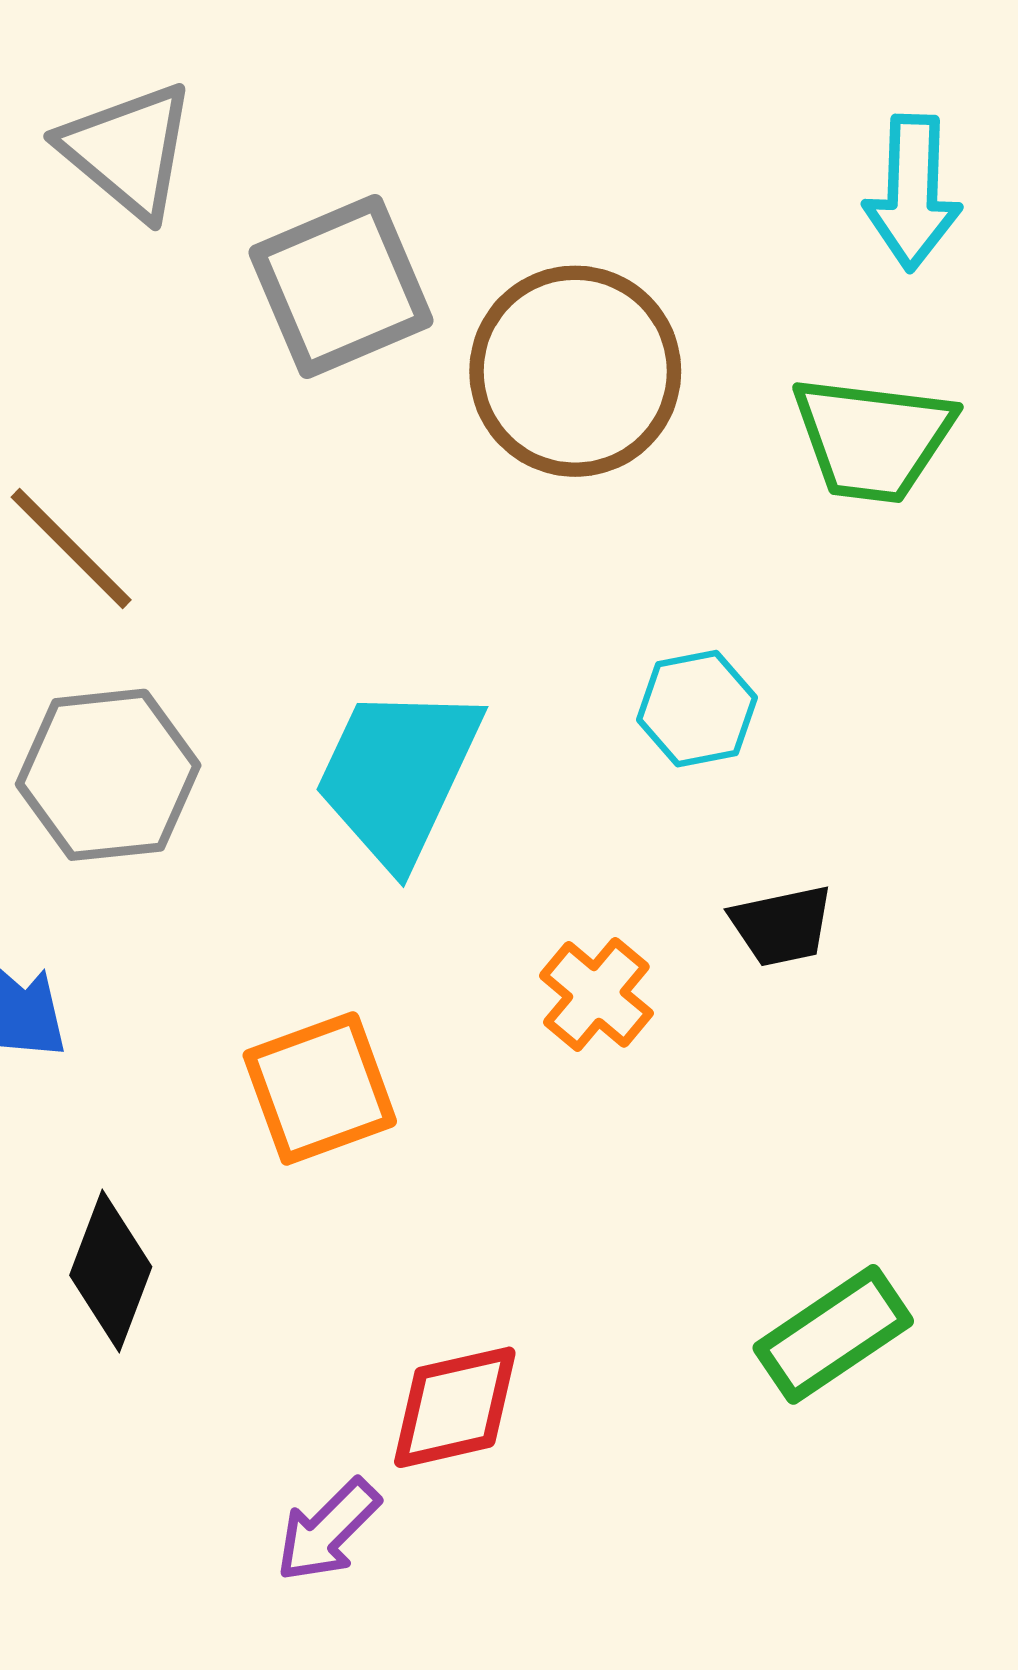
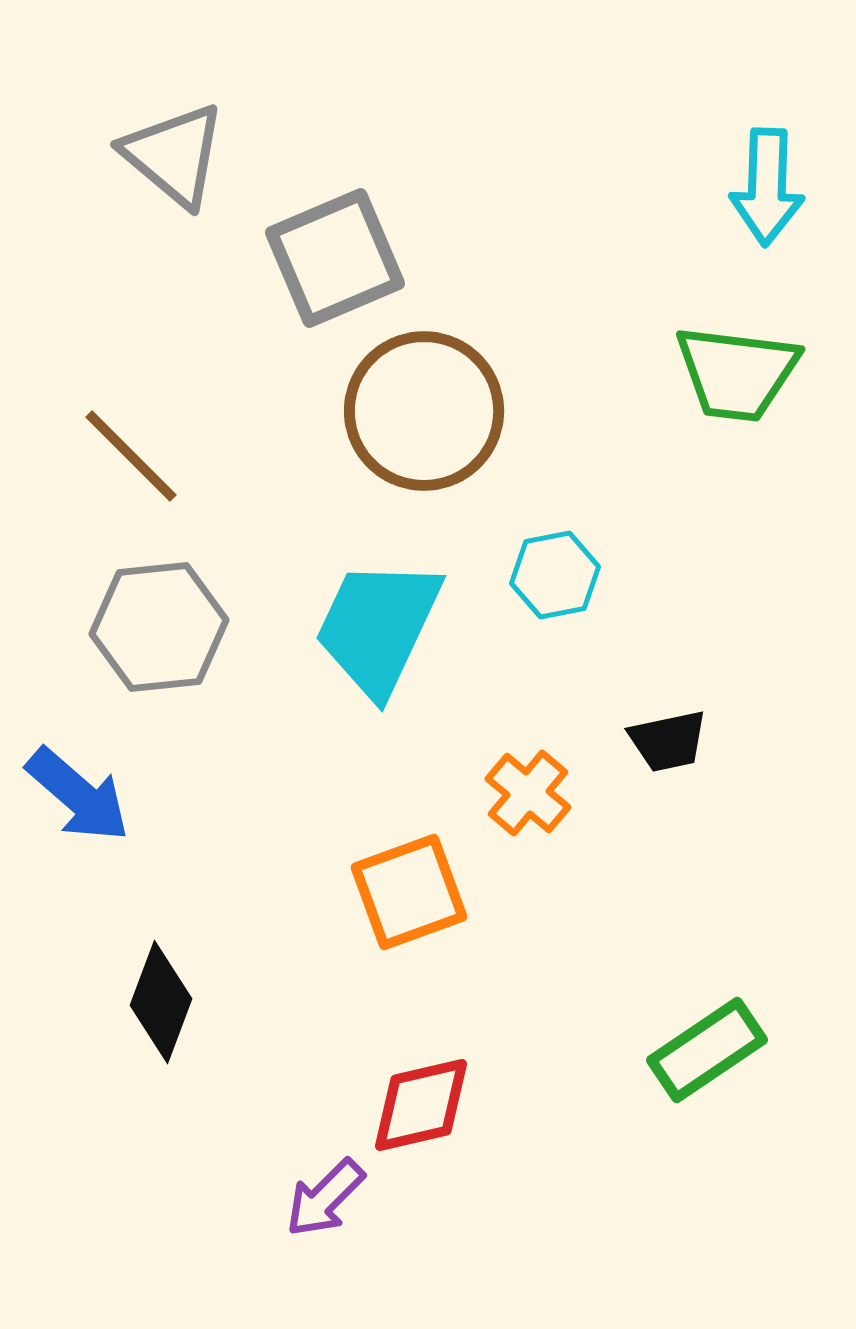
brown circle: (575, 371) -> (424, 411), moved
cyan hexagon: (697, 709) -> (555, 575), moved
orange square: (320, 1088) -> (409, 892), moved

